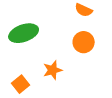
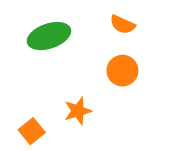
green ellipse: (24, 33) -> (49, 36), moved

